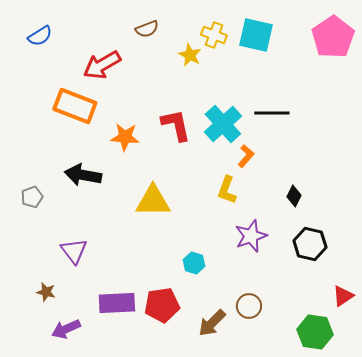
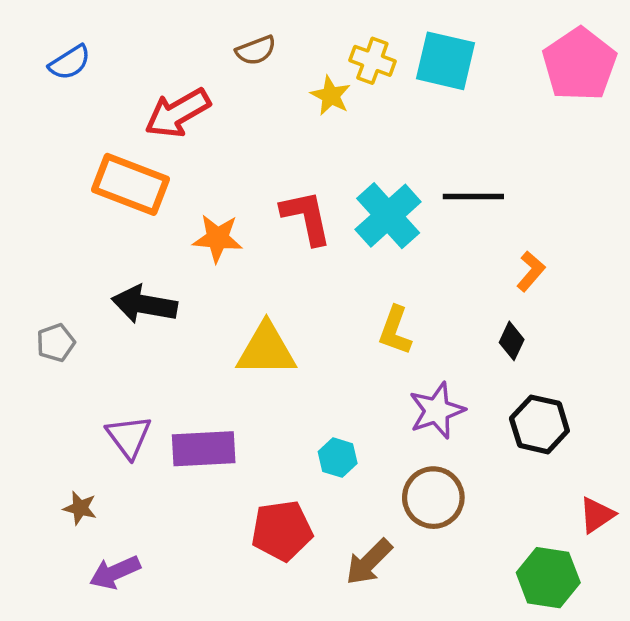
orange L-shape: (246, 156) -> (531, 271), moved
purple rectangle: (117, 303) -> (204, 449), moved
brown circle: (249, 306) -> (433, 498), moved, size x1.4

